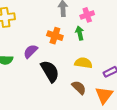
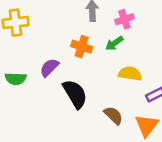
green arrow: (80, 33) -> (114, 43), turned -112
yellow semicircle: (83, 63) -> (130, 74), moved

